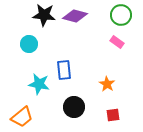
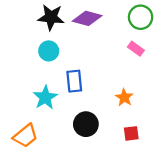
cyan circle: (29, 44) -> (49, 51), moved
cyan star: (39, 84) -> (45, 97), turned 30

